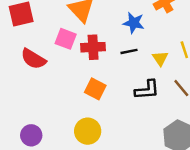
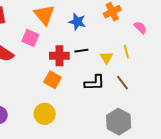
blue star: (134, 23) -> (77, 22), moved
red cross: (93, 47) -> (59, 56), moved

